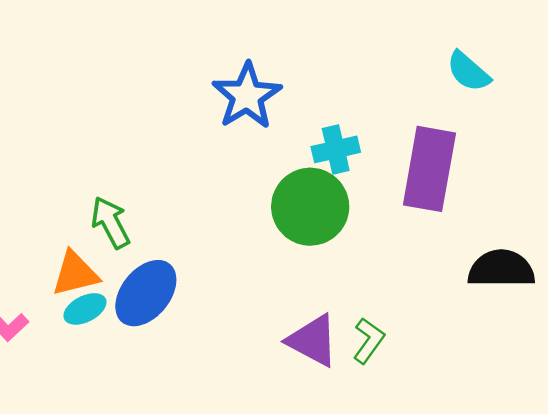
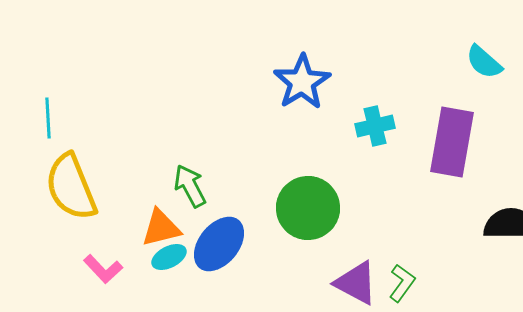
green circle: (310, 207) -> (308, 208), moved

